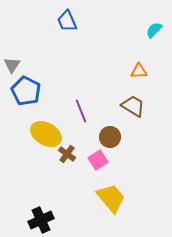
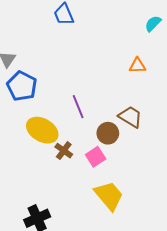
brown trapezoid: (133, 106) -> (130, 117), moved

